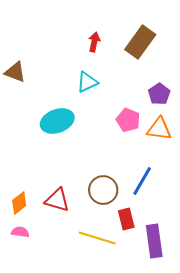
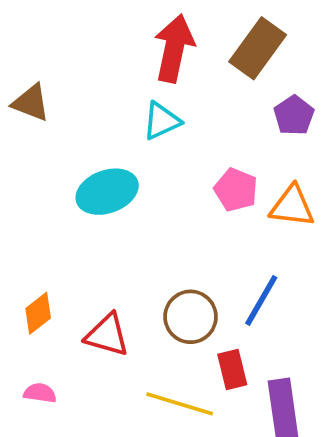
red arrow: (94, 42) -> (174, 48), size x1.8
purple pentagon: (159, 94) -> (294, 115), moved
orange diamond: (19, 203) -> (38, 313), moved

